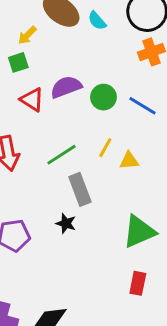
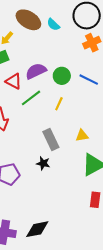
yellow line: (105, 148) -> (59, 104), moved
green line: (62, 155) -> (31, 98), moved
yellow triangle: (129, 161) -> (82, 135), moved

